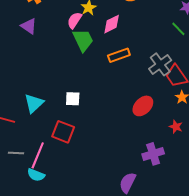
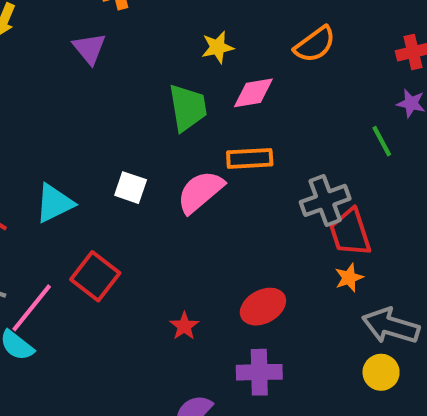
pink semicircle: (74, 20) -> (200, 192), moved, size x1.4
white square: (73, 99) -> (131, 188), moved
red ellipse: (143, 106) -> (263, 307), moved
red star: (176, 127) -> (184, 326), moved

